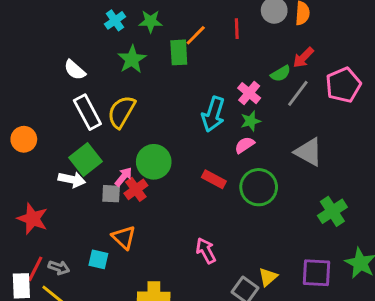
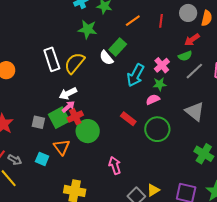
green rectangle: (179, 52) -> (118, 47), moved, turned 36
red arrow: (303, 58) -> (192, 40), moved
green star: (132, 59) -> (88, 29), turned 30
white semicircle: (75, 70) -> (106, 58), moved
green square: (86, 160) -> (59, 118), moved
green circle: (154, 162) -> (88, 131), moved
white arrow: (72, 180) -> (68, 94), moved, turned 132
gray square: (111, 194) -> (38, 122), moved
green cross: (332, 211) -> (204, 154), turned -36

